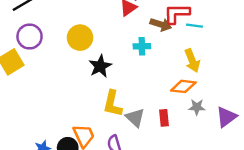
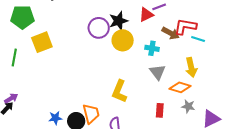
purple circle: (30, 37) -> (99, 28), moved
yellow circle: (80, 38) -> (123, 40), moved
black star: (100, 66) -> (119, 21), moved
gray triangle: (135, 118) -> (158, 72), moved

